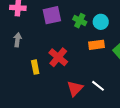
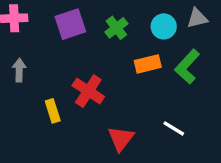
green cross: (80, 21) -> (116, 28), turned 32
cyan circle: (101, 22) -> (164, 26), moved
white line: (98, 86) -> (174, 128), moved

